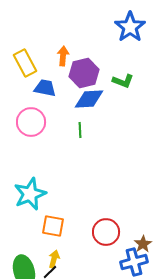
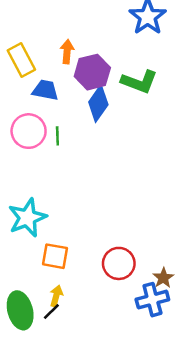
green L-shape: (123, 81) -> (139, 82), size x1.4
blue diamond: (89, 99) -> (98, 103), turned -52
green line: (80, 130) -> (57, 136), moved

